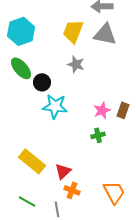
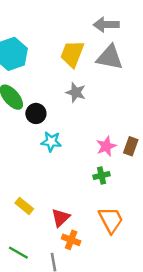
cyan star: (55, 106) -> (51, 142), size x0.7
yellow rectangle: (32, 161) -> (24, 206), size x0.6
orange trapezoid: (114, 192) -> (111, 220), moved

